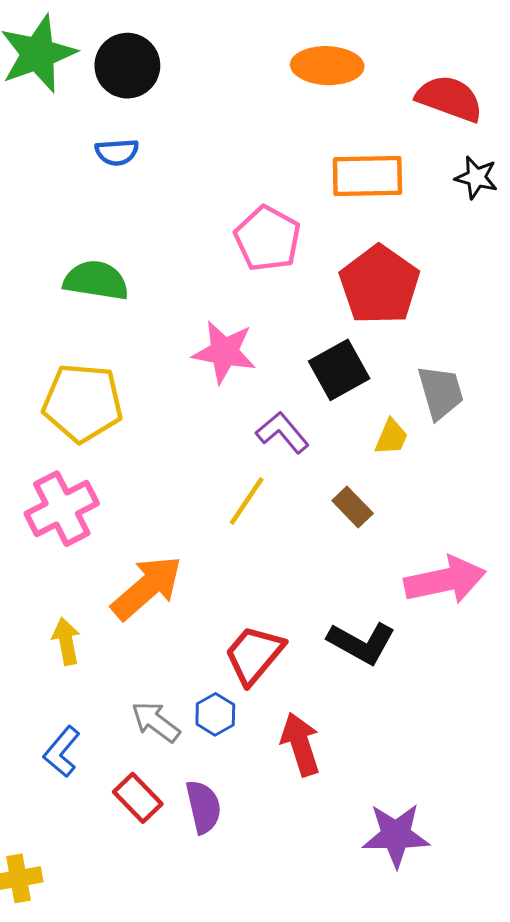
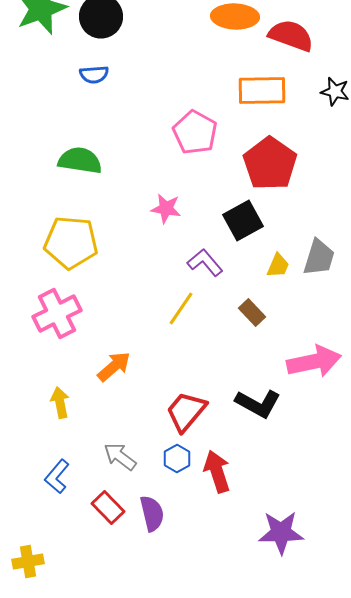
red semicircle: (449, 98) -> (291, 36), moved
pink star: (224, 352) -> (166, 208), size x0.7
gray trapezoid: (441, 392) -> (319, 258), moved, turned 33
orange arrow: (147, 588) -> (114, 366), size x0.7
blue hexagon: (215, 714) -> (177, 458), moved

